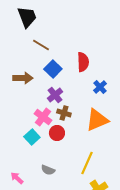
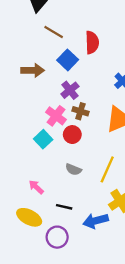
red semicircle: (83, 62) -> (92, 42), moved
gray semicircle: (48, 170) -> (73, 169), moved
pink arrow: (17, 178) -> (36, 187), moved

